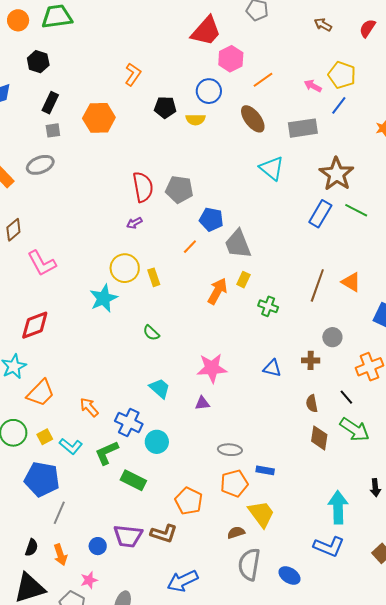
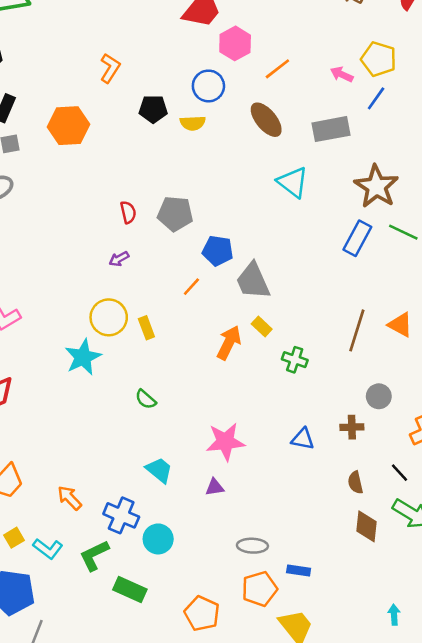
red semicircle: (143, 187) -> (128, 212), size x0.6
yellow rectangle: (243, 280) -> (262, 327), turned -70
cyan arrow: (338, 507) -> (394, 615), size x0.5

